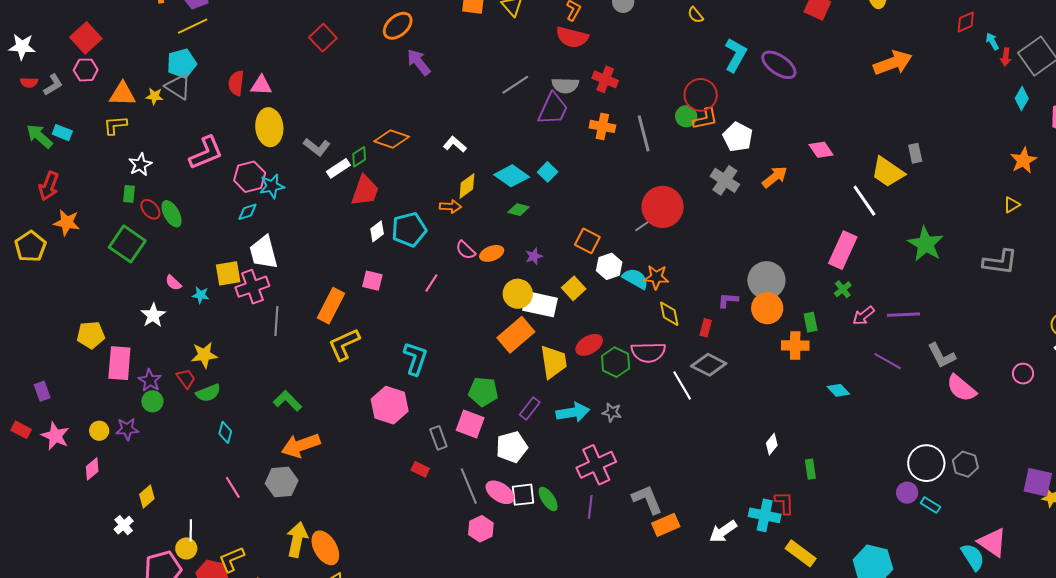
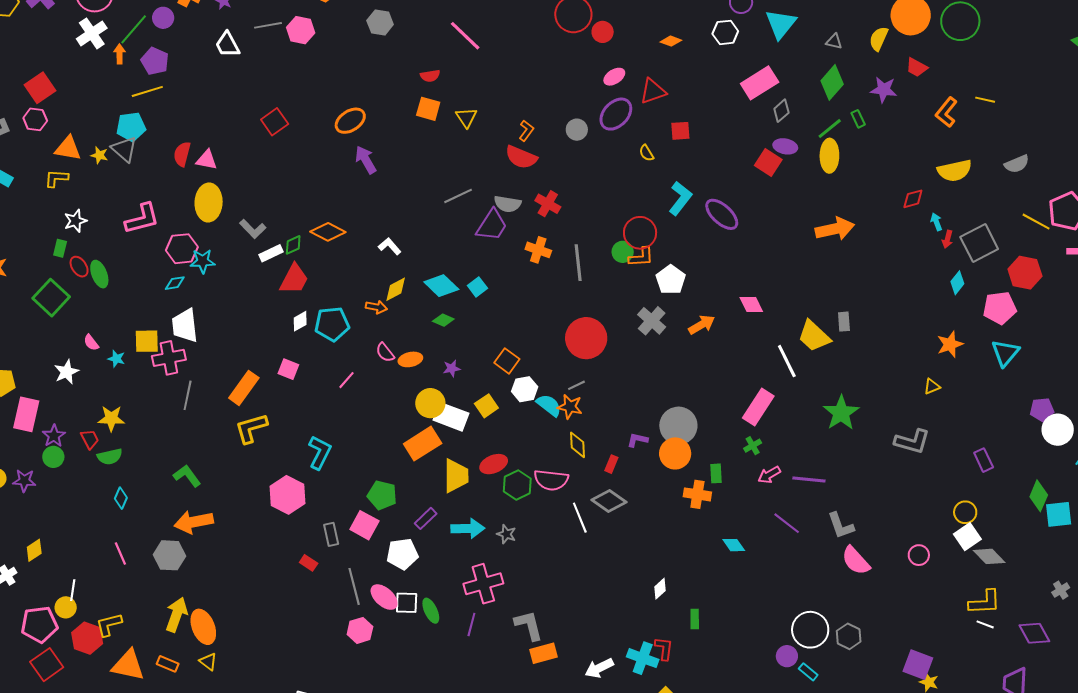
gray line: (643, 225) -> (576, 385), moved

